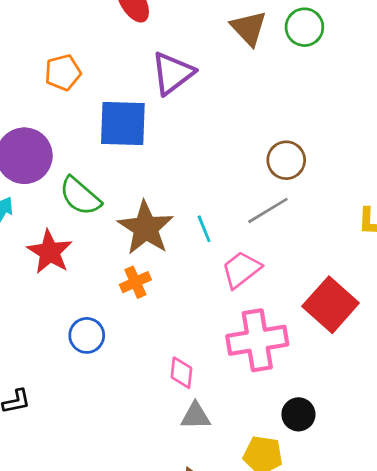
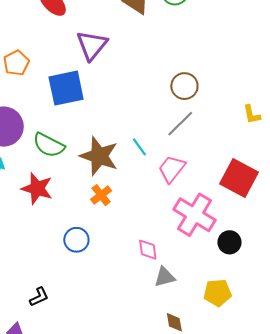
pink cross: (257, 340) -> (195, 215), turned -36
black circle: (298, 414) -> (229, 242), moved

